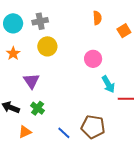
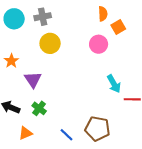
orange square: (124, 31) -> (118, 27), moved
orange star: (13, 53) -> (11, 61), moved
pink circle: (93, 59) -> (99, 44), moved

